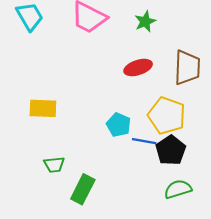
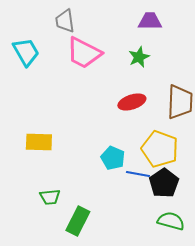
green semicircle: (178, 189) -> (171, 221), turned 32

